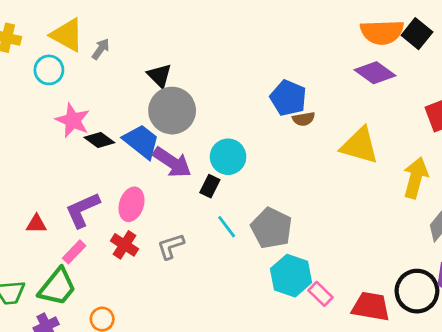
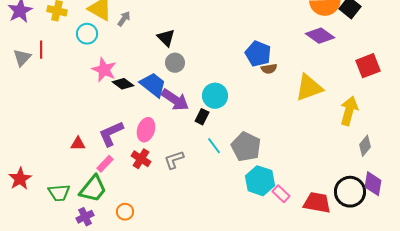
gray circle: (172, 111) -> (175, 63), size x0.6
yellow triangle: (360, 146) -> (309, 88), turned -36

